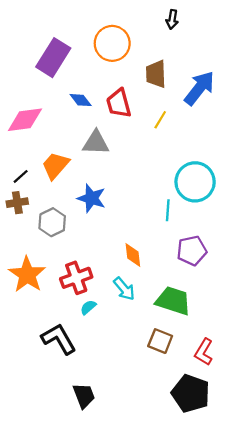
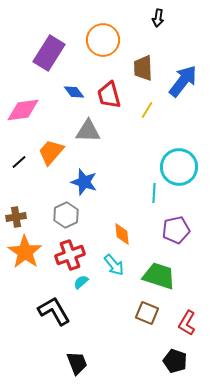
brown cross: (17, 203) -> (16, 217), moved
gray hexagon: (52, 222) -> (66, 215), moved
black pentagon: (191, 393) -> (175, 361), size x0.7

